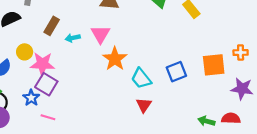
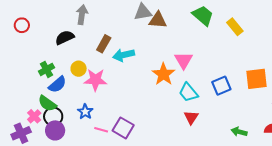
pink triangle: (100, 34) -> (184, 60), moved
cyan arrow: (73, 38) -> (124, 55), size x1.5
purple square: (46, 84) -> (123, 128), moved
green arrow: (206, 121) -> (239, 132), moved

